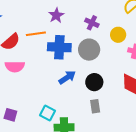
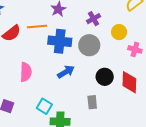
purple cross: (92, 23) -> (94, 19), turned 32
pink semicircle: (15, 66) -> (26, 72), moved, turned -90
black circle: (94, 82) -> (105, 77), moved

